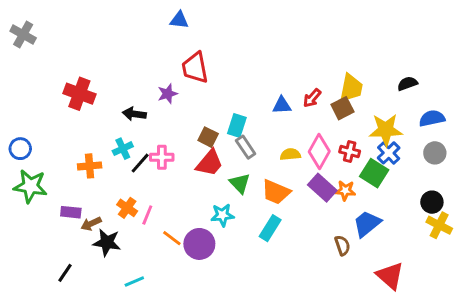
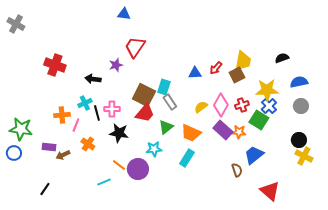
red trapezoid: (195, 68) -> (135, 47), turned 45
brown square: (208, 137) -> (144, 95), size x1.6
blue circle: (20, 149) -> (14, 153), moved
red cross: (350, 152) -> (242, 105), turned -32
yellow semicircle: (290, 154) -> (201, 107), turned -32
black line: (140, 163) -> (97, 113), turned -56
green triangle: (240, 183) -> (166, 127), turned 35
pink line: (147, 215) -> (76, 125), moved
black star: (107, 243) -> (119, 133), moved
cyan line: (134, 282) -> (104, 182), moved

